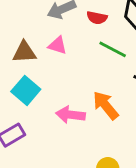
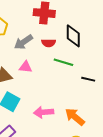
orange arrow: (106, 105) -> (75, 117), moved

